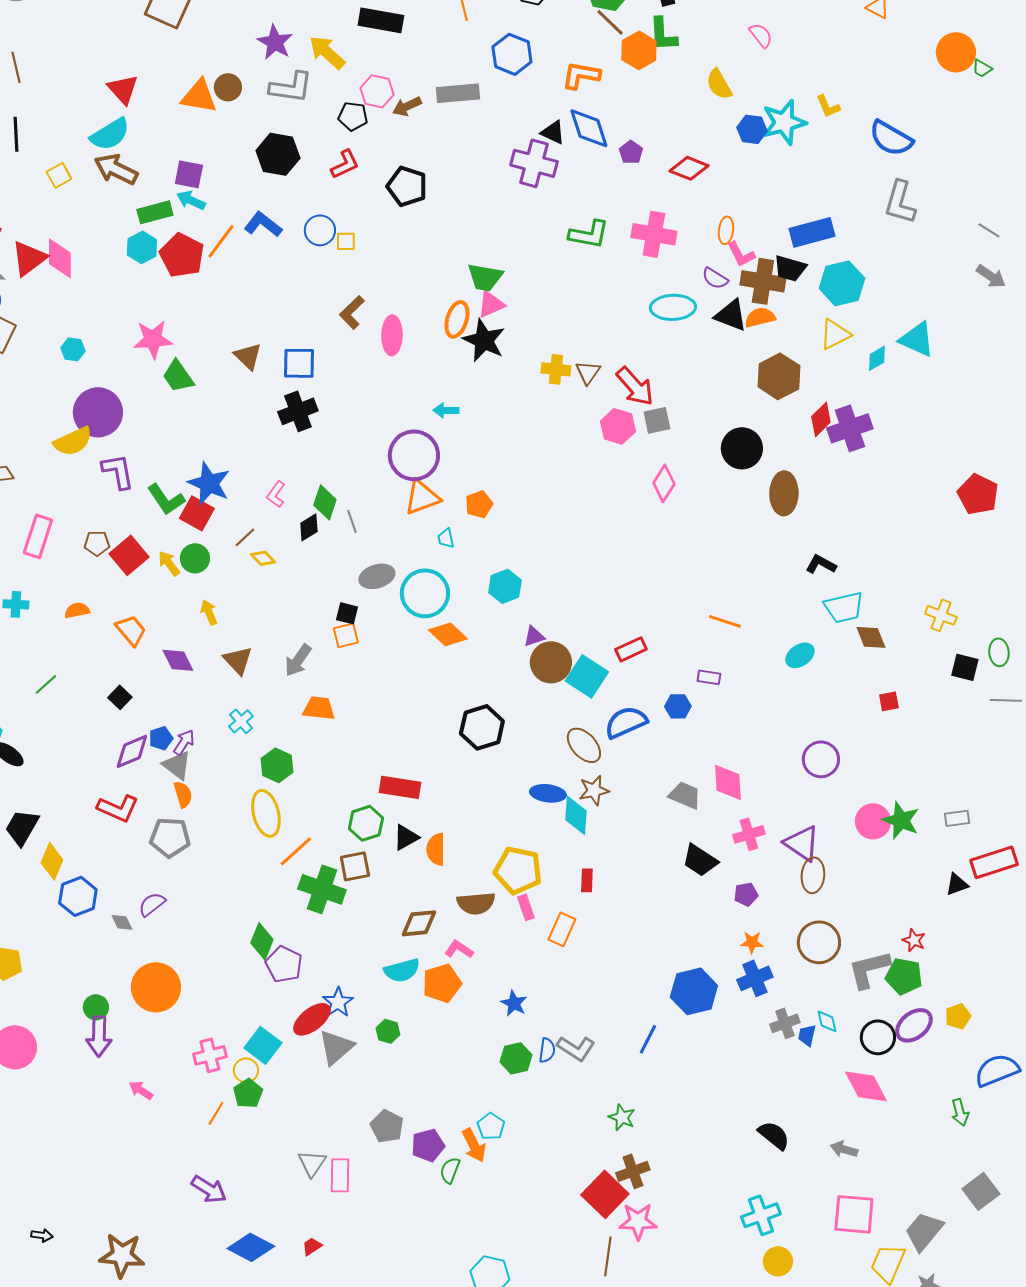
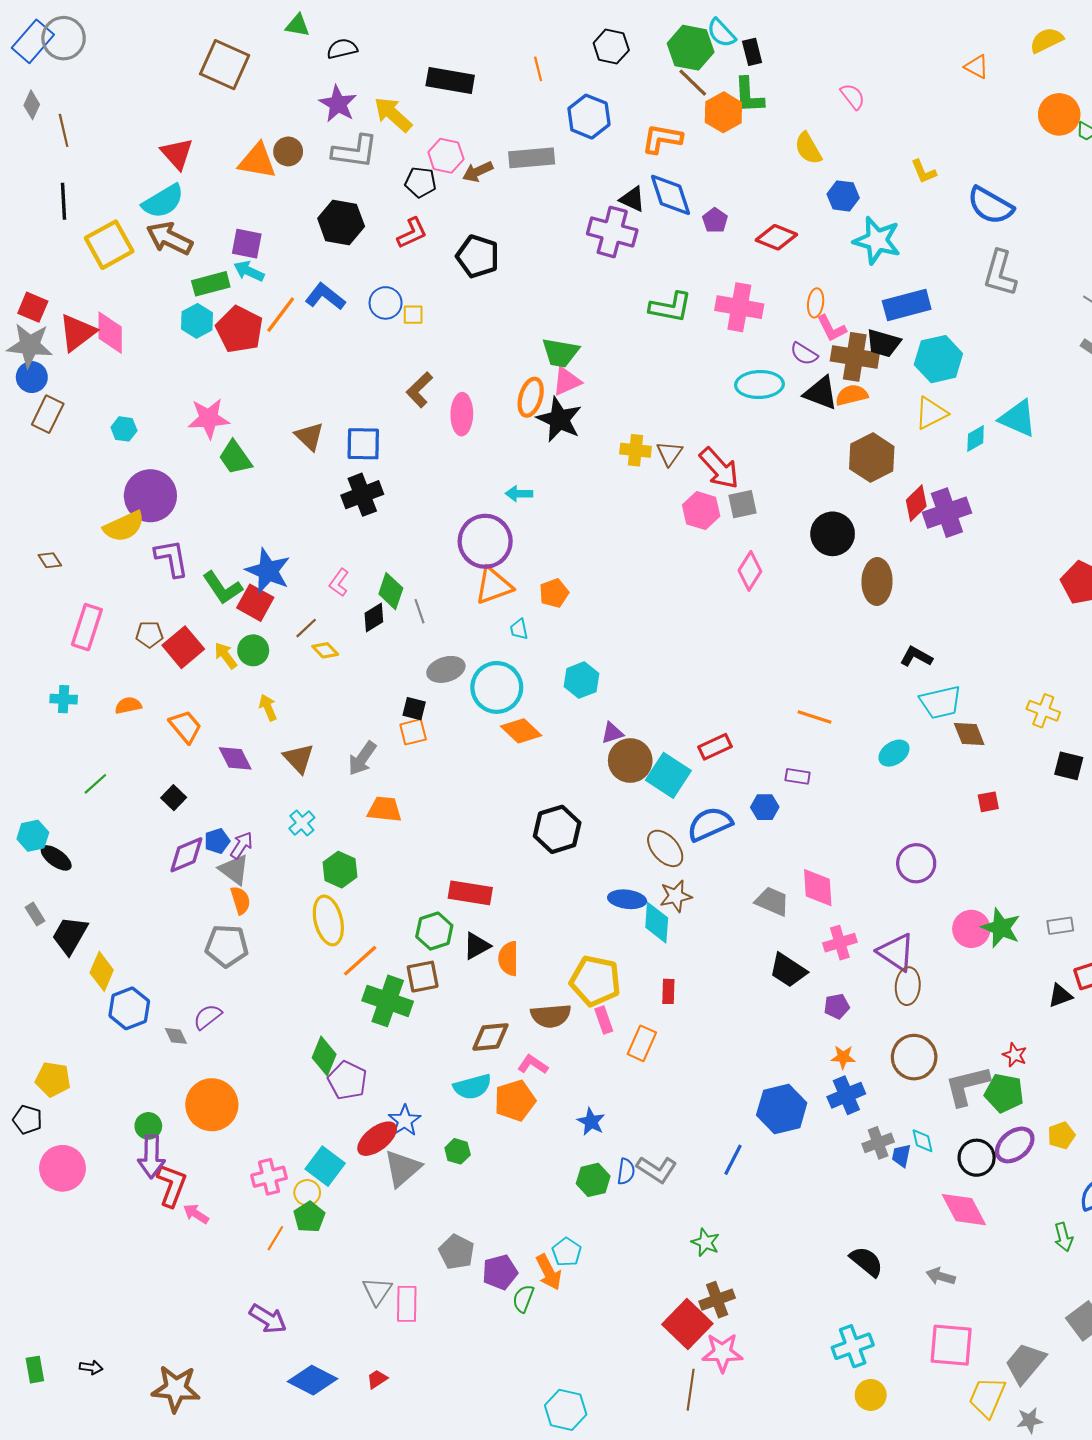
cyan star: (784, 122) -> (877, 240), moved, turned 30
yellow square: (59, 175) -> (109, 245), size x1.8
red L-shape: (118, 808) -> (172, 1185), moved, turned -93

